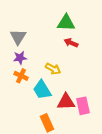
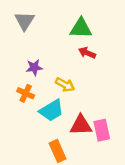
gray triangle: (18, 37) -> (24, 21), moved
purple star: (20, 58) -> (34, 68), moved
cyan trapezoid: (42, 90) -> (51, 110), turned -90

